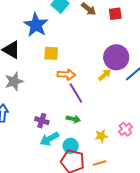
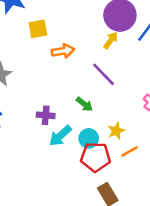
purple line: (76, 93) -> (103, 74), moved
green arrow: (73, 119) -> (84, 104), turned 40
yellow star: (101, 136) -> (116, 131), moved

